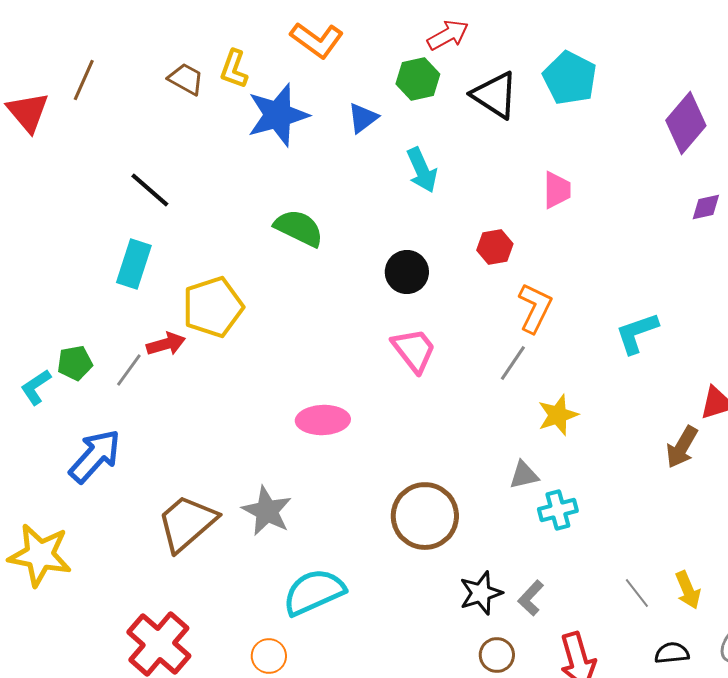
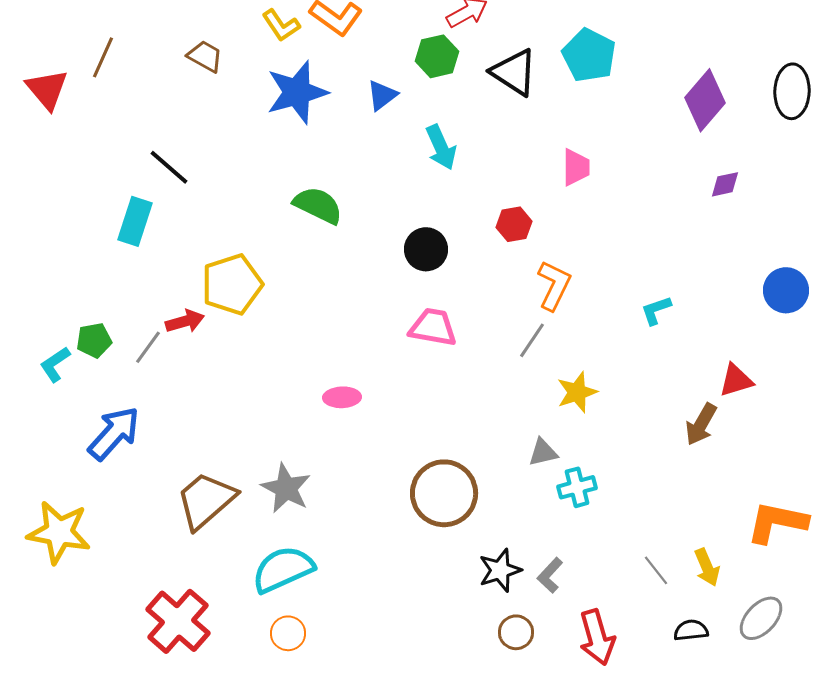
yellow L-shape: (234, 69) -> (281, 25), moved, turned -54
cyan rectangle: (134, 264) -> (135, 221), moved
cyan L-shape: (637, 333) -> (656, 310), size x0.7
pink trapezoid: (414, 350) -> (433, 327), turned -42
pink ellipse: (323, 420) -> (342, 397), size x0.7
cyan semicircle: (314, 592) -> (283, 569), moved

